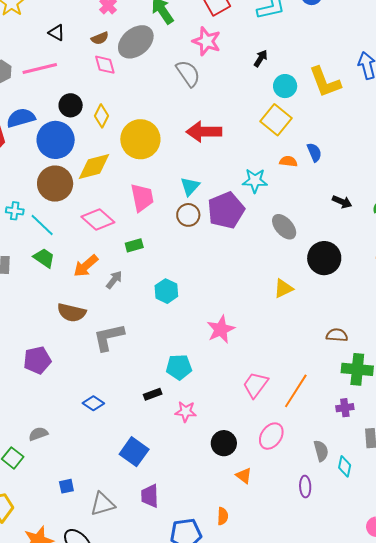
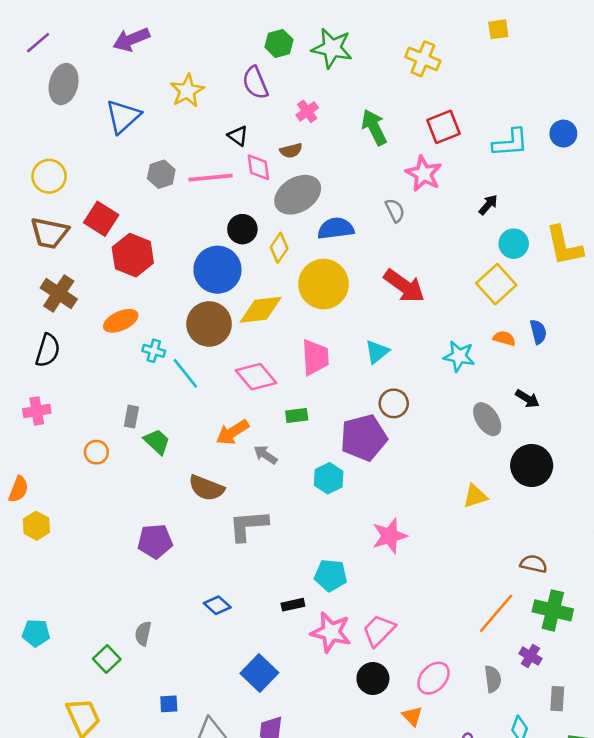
gray ellipse: (136, 42) -> (298, 195), moved
pink diamond: (105, 65) -> (258, 167), moved
gray semicircle: (188, 73) -> (395, 210), size x0.7
blue semicircle: (21, 118) -> (336, 228), moved
red arrow: (204, 132) -> (404, 286), turned -152
black arrow: (342, 202) -> (527, 399), moved
purple pentagon: (226, 210) -> (364, 438), moved
brown circle: (188, 215) -> (394, 403), moved
green trapezoid: (44, 258) -> (157, 442), moved
gray arrow: (114, 280) -> (265, 455), turned -102
pink trapezoid: (255, 385) -> (379, 631), moved
orange line: (296, 391) -> (496, 613), moved
purple cross: (345, 408) -> (530, 656), turned 30
pink star: (186, 412) -> (331, 632), size x1.5
gray semicircle: (38, 434) -> (143, 633), turned -66
gray semicircle: (321, 451) -> (493, 679), moved
orange triangle: (244, 476) -> (412, 716), moved

